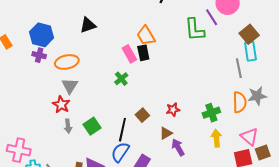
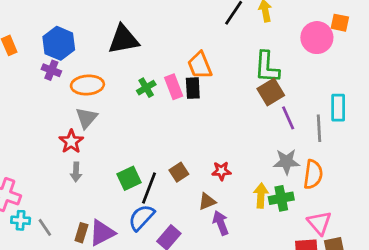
purple line: (212, 17) -> (288, 118), moved
black triangle: (88, 25) -> (123, 39), size x1.4
brown square: (249, 34) -> (271, 92), moved
green cross: (121, 79) -> (146, 88), moved
gray star: (257, 96) -> (286, 162), moved
green cross: (211, 113) -> (281, 198), moved
green square: (92, 126) -> (129, 178), moved
yellow arrow: (216, 138) -> (261, 196), moved

